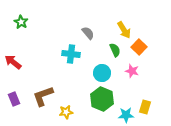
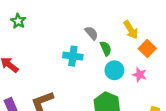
green semicircle: (115, 50) -> (106, 48), moved
cyan circle: (102, 73) -> (114, 70), moved

